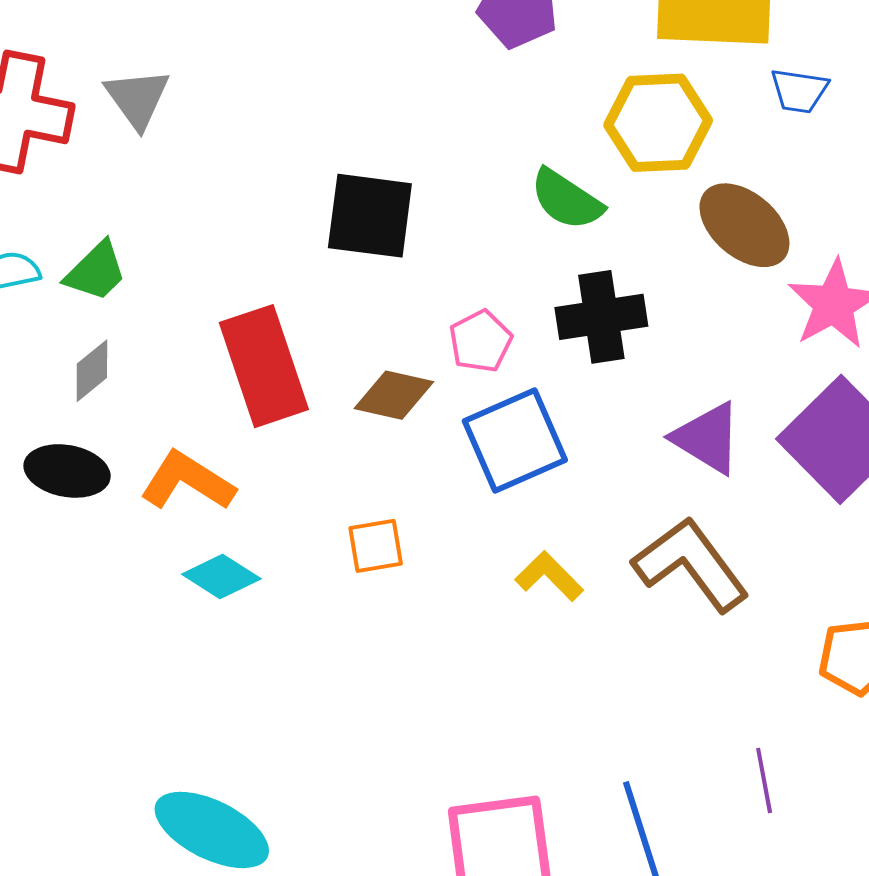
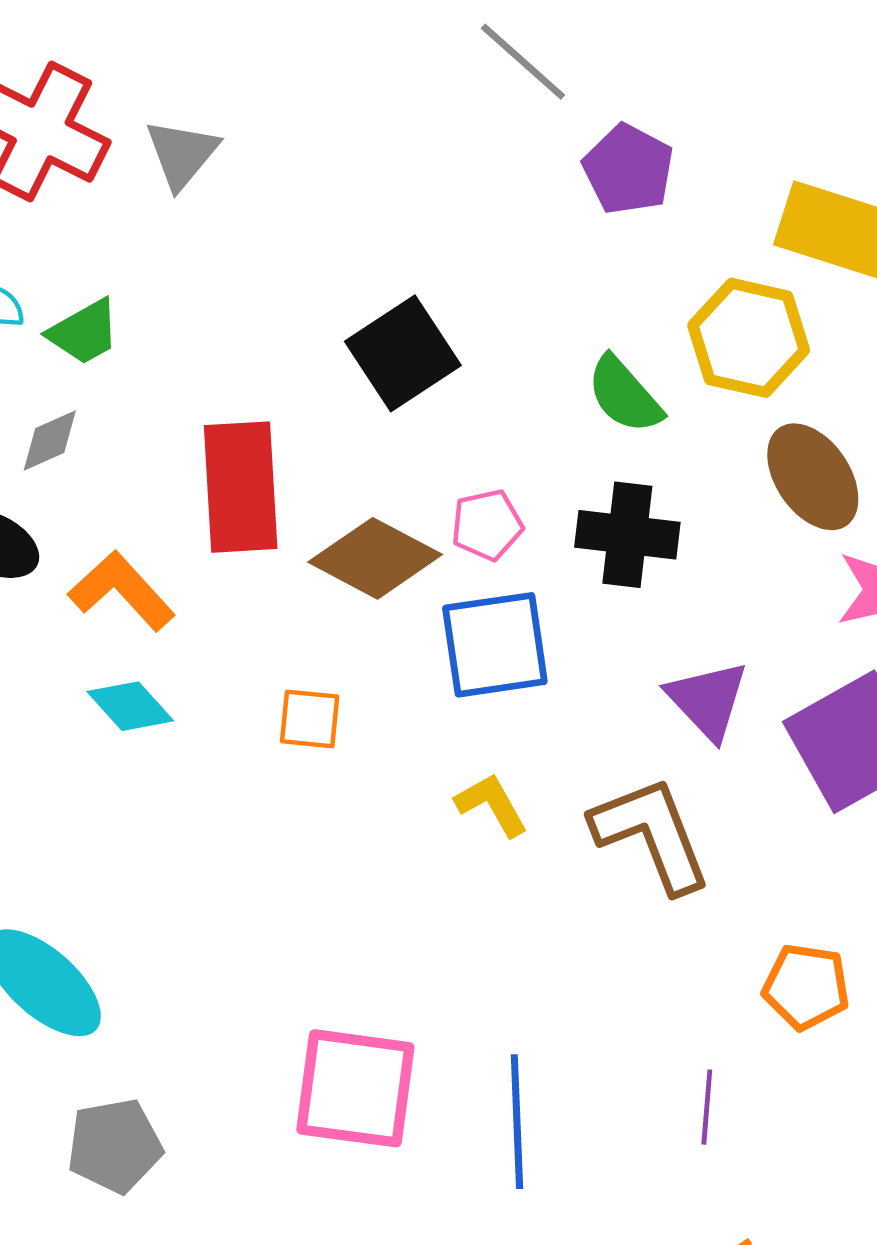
black square: (370, 216) -> (403, 353), turned 34
brown diamond: (394, 395) -> (375, 558), size x1.4
purple line: (764, 781) -> (707, 1107), moved

